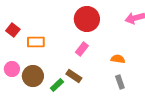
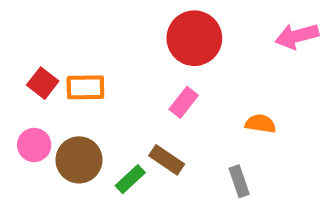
red square: (13, 30) -> (43, 83), moved
gray rectangle: (120, 82) -> (239, 181), moved

